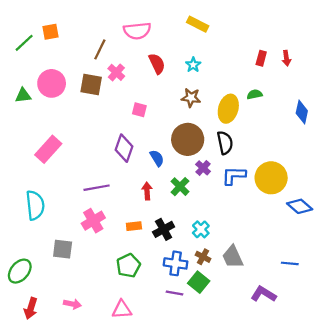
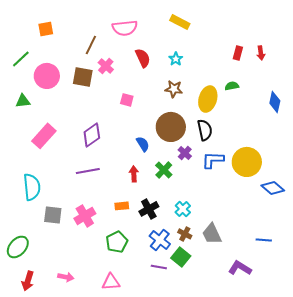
green line: (24, 43) -> (21, 59), moved
green triangle: (23, 95) -> (23, 101), moved
purple diamond: (124, 148) -> (92, 135), moved, turned 35
pink cross: (93, 221) -> (85, 216), moved
gray square: (63, 249) -> (53, 215), moved
blue cross: (176, 263) -> (160, 240), turned 30

